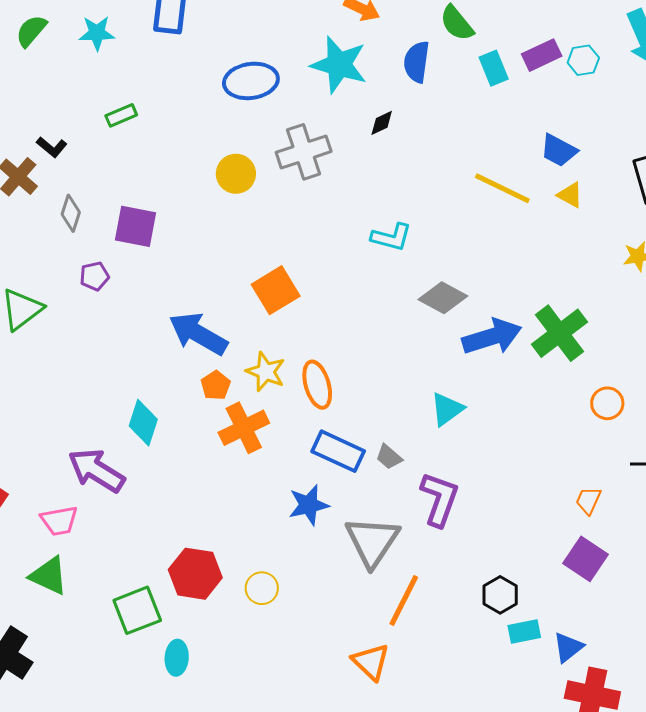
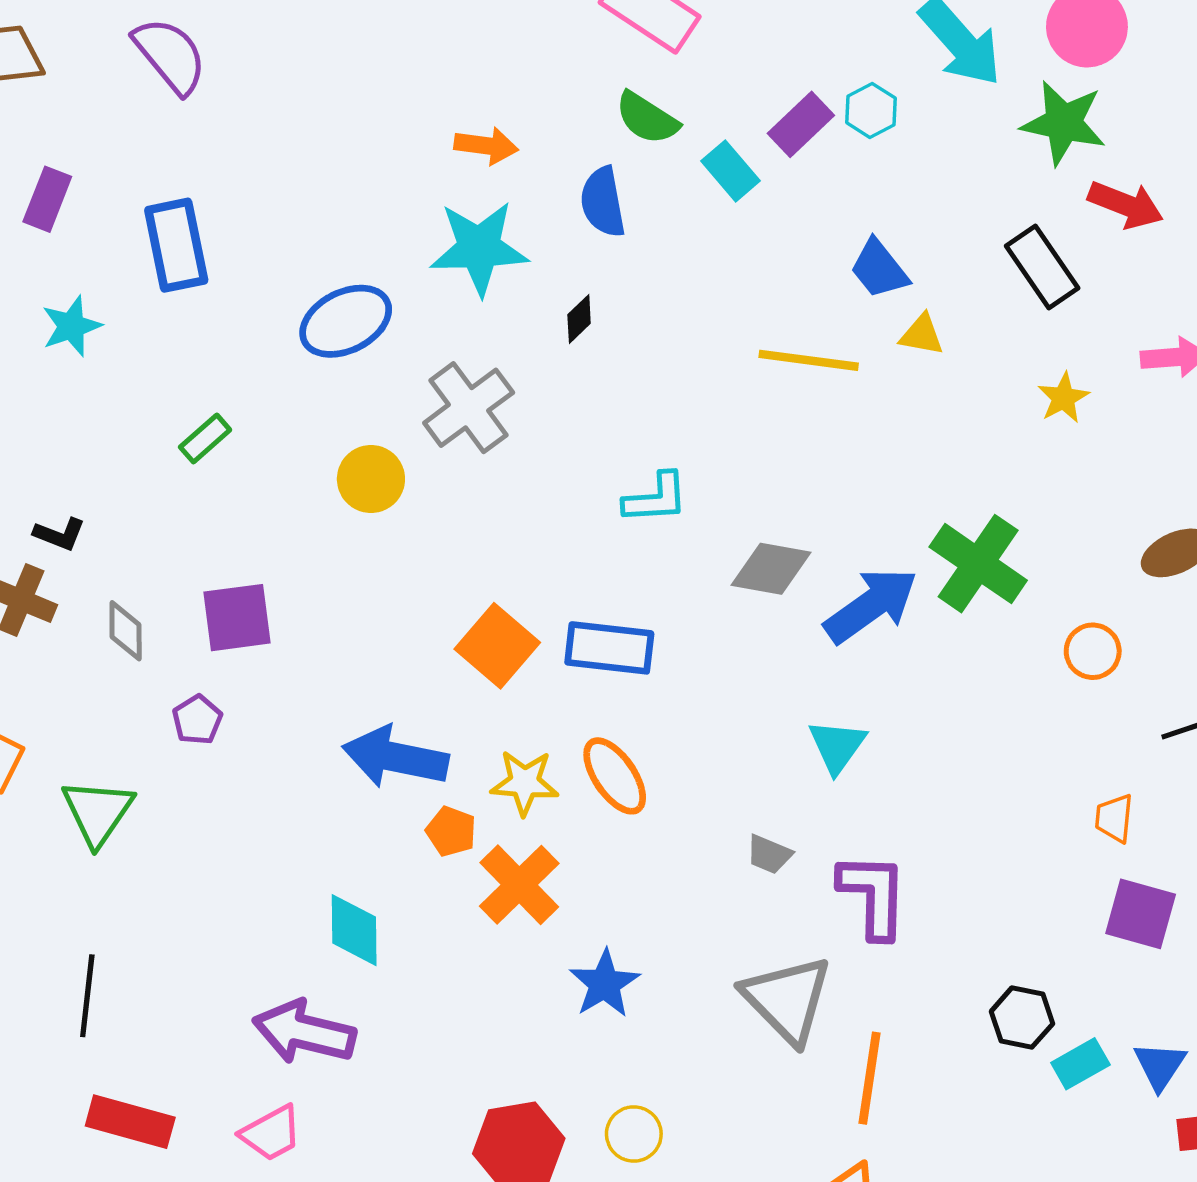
green rectangle: (121, 115) -> (205, 438), moved
blue trapezoid: (559, 150) -> (879, 269), turned 42
blue rectangle: (338, 451) -> (609, 648), moved
blue star: (309, 505) -> (604, 984), moved

